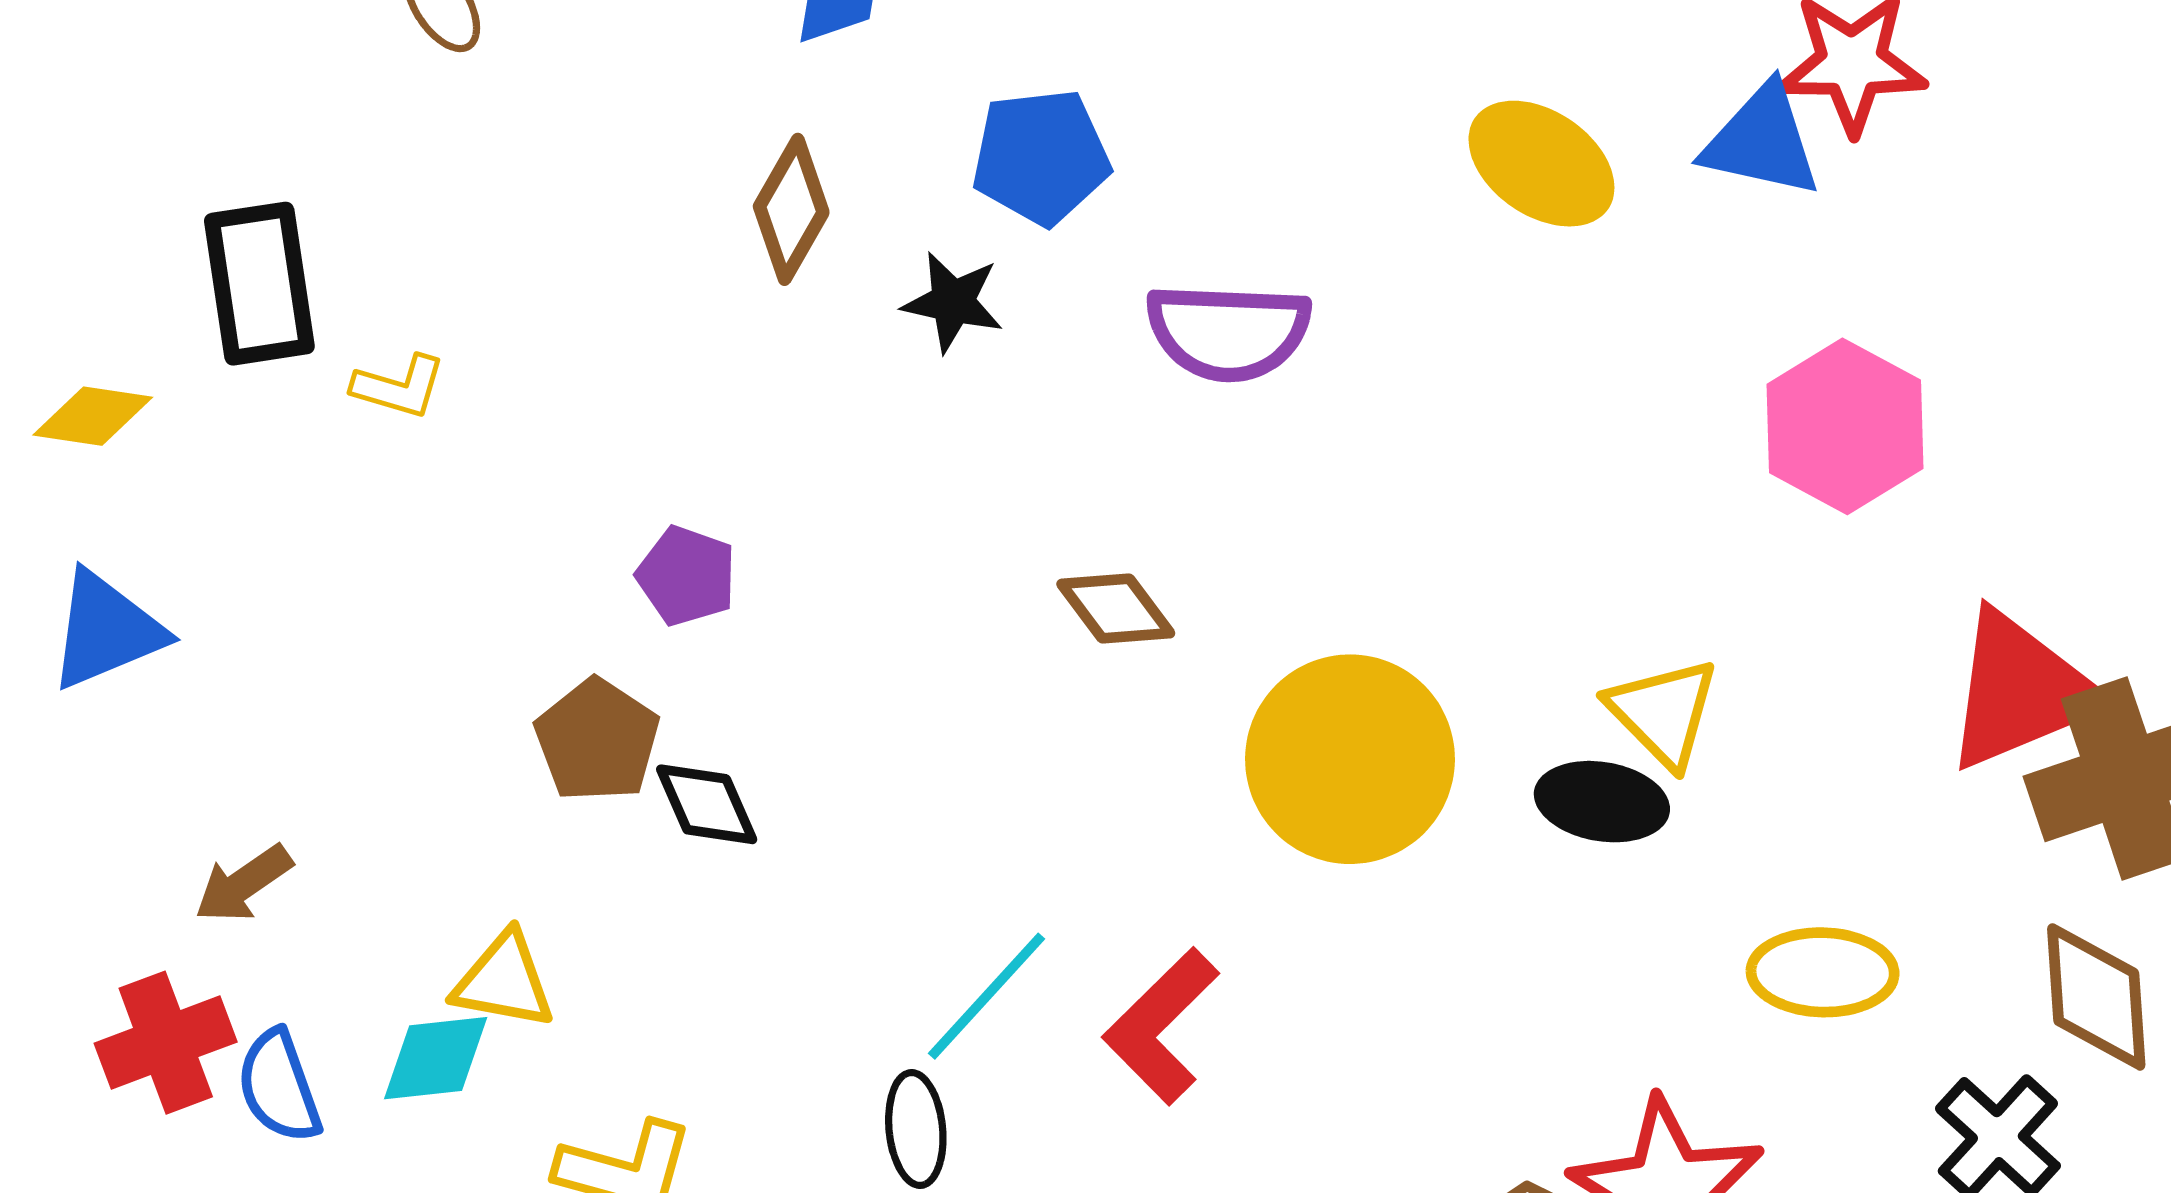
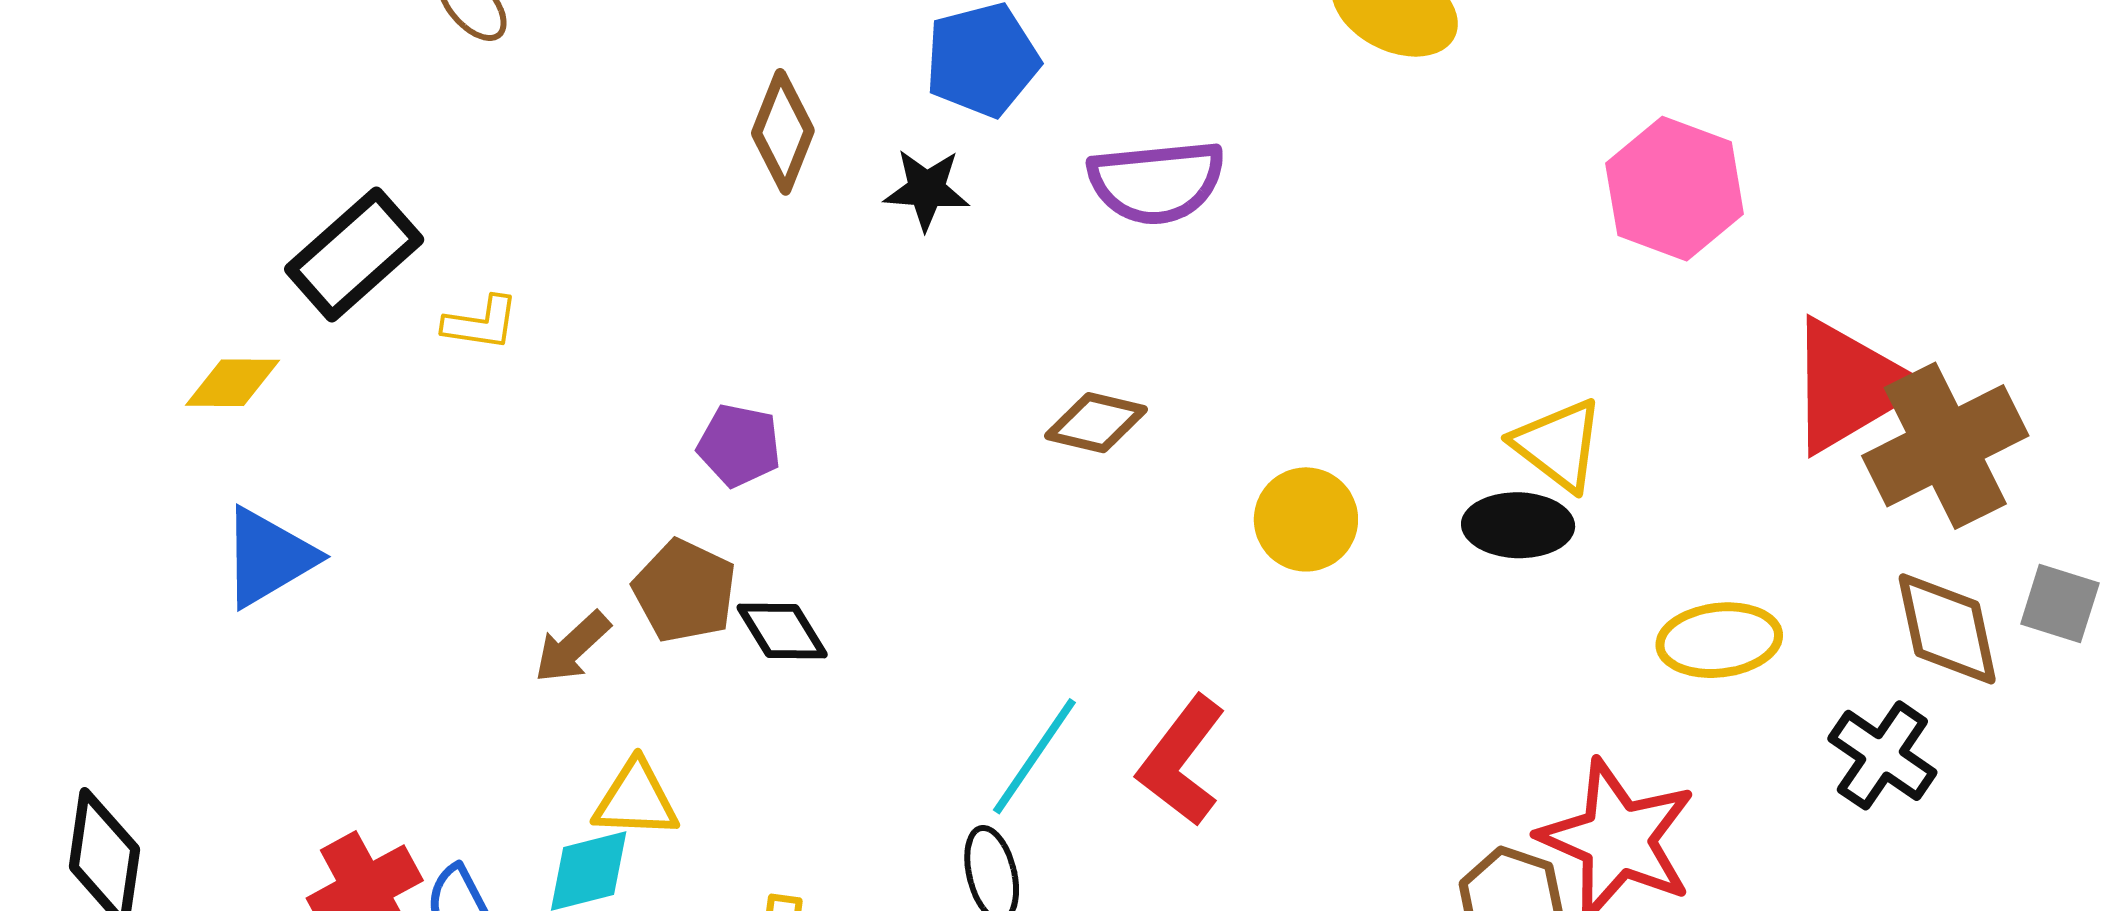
black rectangle: (259, 284) -> (354, 254), turned 65
brown diamond: (1116, 609) -> (1096, 423), turned -32
yellow circle: (1350, 759) -> (1306, 519), size x0.6
brown arrow: (243, 884) -> (572, 647), moved

